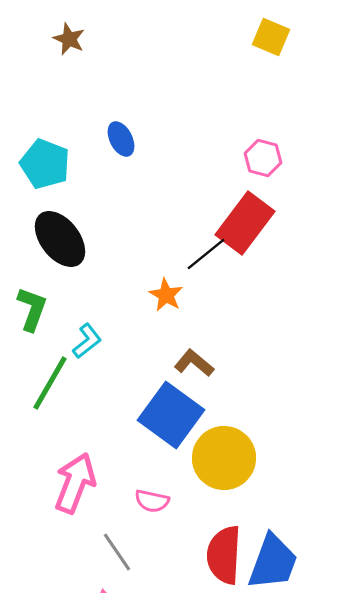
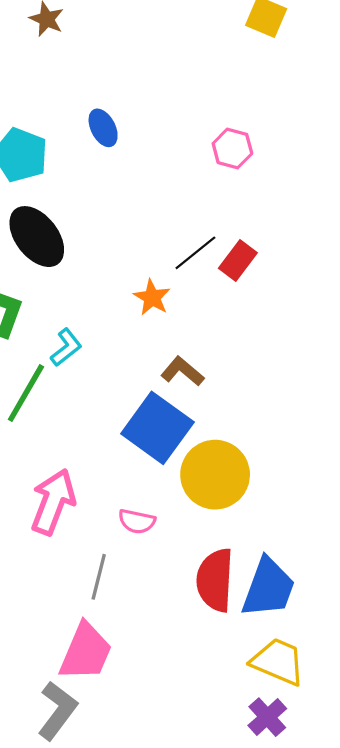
pink hexagon: (263, 158) -> (232, 148), moved
red rectangle: (245, 223) -> (238, 260), moved, size x0.6
gray line: (117, 552) -> (99, 577), turned 48

